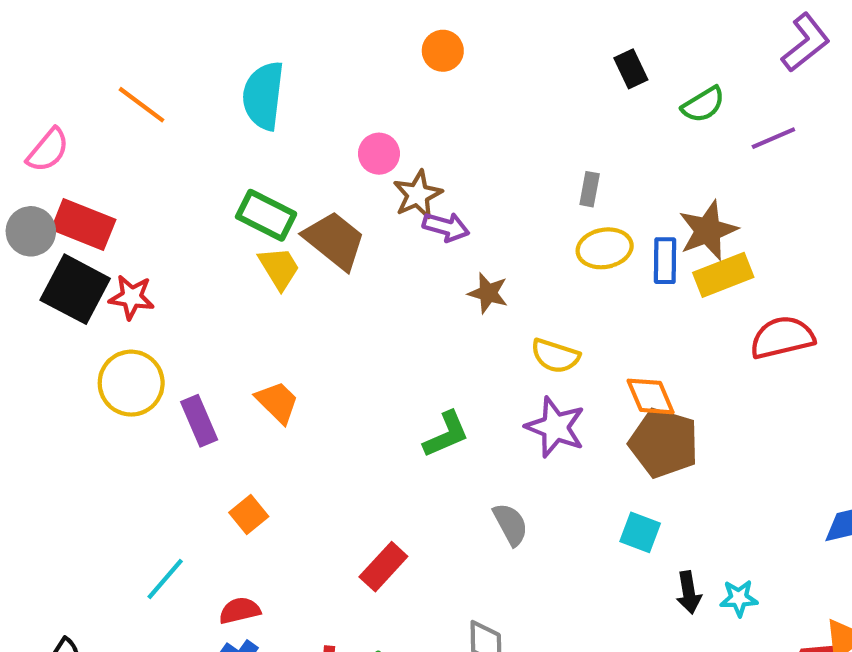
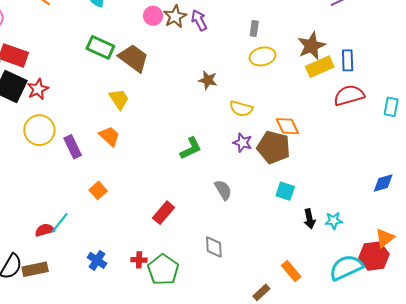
brown star: (418, 195) -> (175, 16), moved
purple arrow: (446, 227) -> (199, 20), moved, turned -130
blue rectangle: (665, 261) -> (348, 60), moved
yellow trapezoid: (279, 268) -> (119, 99), moved
red star: (132, 297) -> (38, 89), turned -30
purple star: (555, 427) -> (243, 143), size x0.7
brown pentagon: (664, 443) -> (274, 147), moved
red semicircle: (240, 611) -> (45, 230), moved

